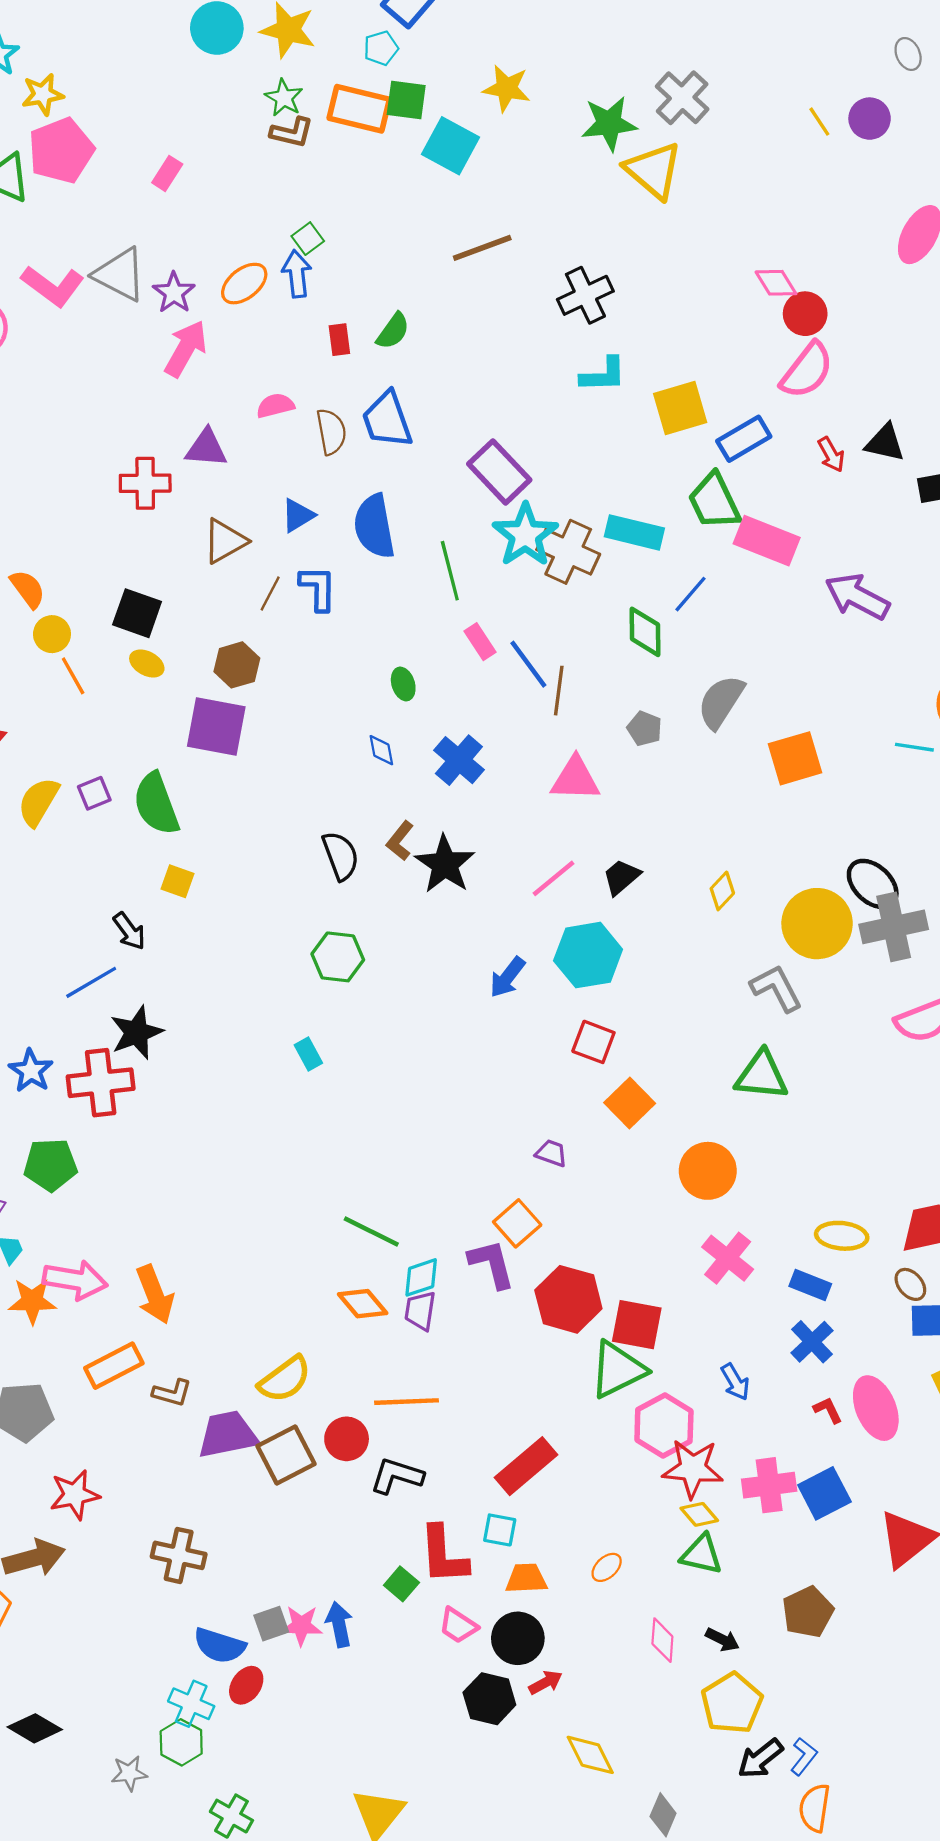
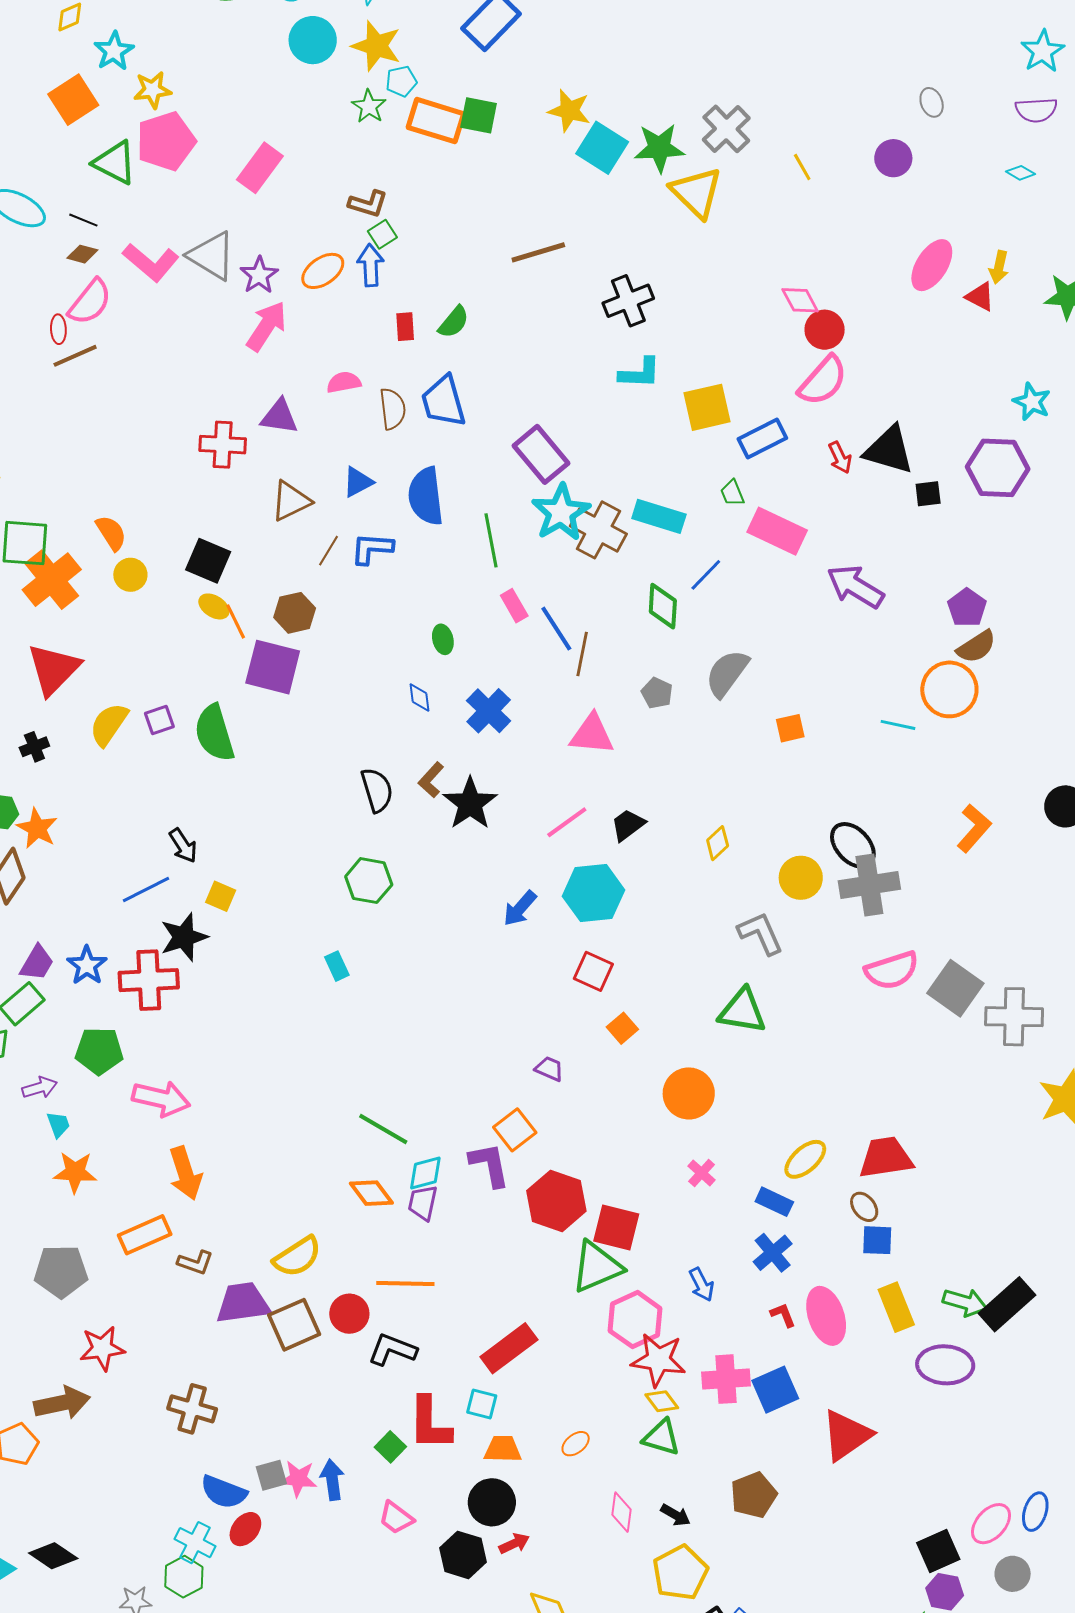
cyan pentagon: (381, 48) -> (401, 81), moved
yellow line: (819, 122) -> (802, 167), moved
brown L-shape: (292, 132) -> (368, 204), moved
cyan square: (451, 146) -> (602, 148), moved
pink rectangle: (167, 173) -> (260, 168), size x1.6
black triangle: (885, 443) -> (889, 450), size x1.4
green trapezoid: (714, 501) -> (732, 493), size x0.5
blue L-shape: (318, 588) -> (372, 549), turned -90
orange line: (73, 676) -> (236, 621), moved
orange square: (795, 758) -> (790, 728), size x0.6
yellow square: (177, 881) -> (221, 896), moved
yellow circle: (817, 924) -> (801, 878), size x0.7
orange square: (630, 1103) -> (622, 1028), size x0.7
yellow ellipse: (842, 1236) -> (805, 1159), turned -51
pink cross: (728, 1258) -> (702, 1173), size x0.6
pink arrow: (75, 1280) -> (161, 1099), moved
pink trapezoid: (458, 1626) -> (396, 1518), moved

